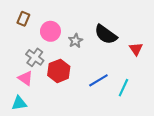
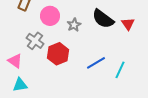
red triangle: (136, 49) -> (128, 24), moved
pink triangle: (25, 78) -> (15, 61), moved

